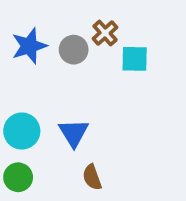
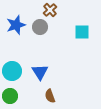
brown cross: (105, 33) -> (50, 10), moved
cyan square: (135, 59) -> (82, 32), moved

